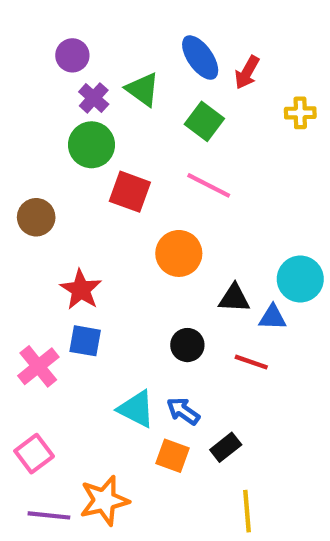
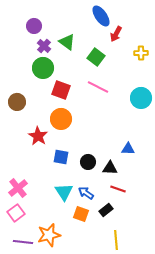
blue ellipse: (200, 58) -> (101, 16), moved
orange circle: (179, 253) -> (61, 119), moved
cyan circle: (300, 279) -> (141, 98), moved
black triangle: (234, 298) -> (110, 168), moved
blue square: (85, 341) -> (61, 157), moved
red line: (251, 362) -> (118, 189), moved
pink cross: (38, 366) -> (18, 188), moved
cyan triangle: (136, 409) -> (64, 192), turned 30

